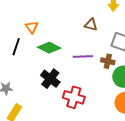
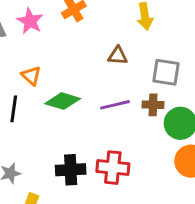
black cross: (50, 79) -> (71, 170), moved, turned -30

